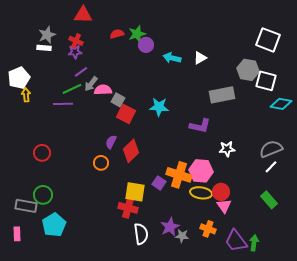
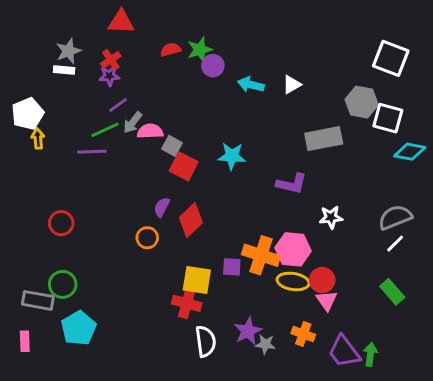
red cross: (76, 41) -> (111, 60), turned 32
purple square: (159, 183) -> (232, 267), turned -32

